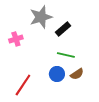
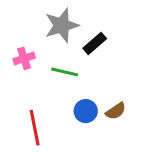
green line: (66, 55) -> (65, 72), moved
red line: (23, 85) -> (35, 128), turned -45

